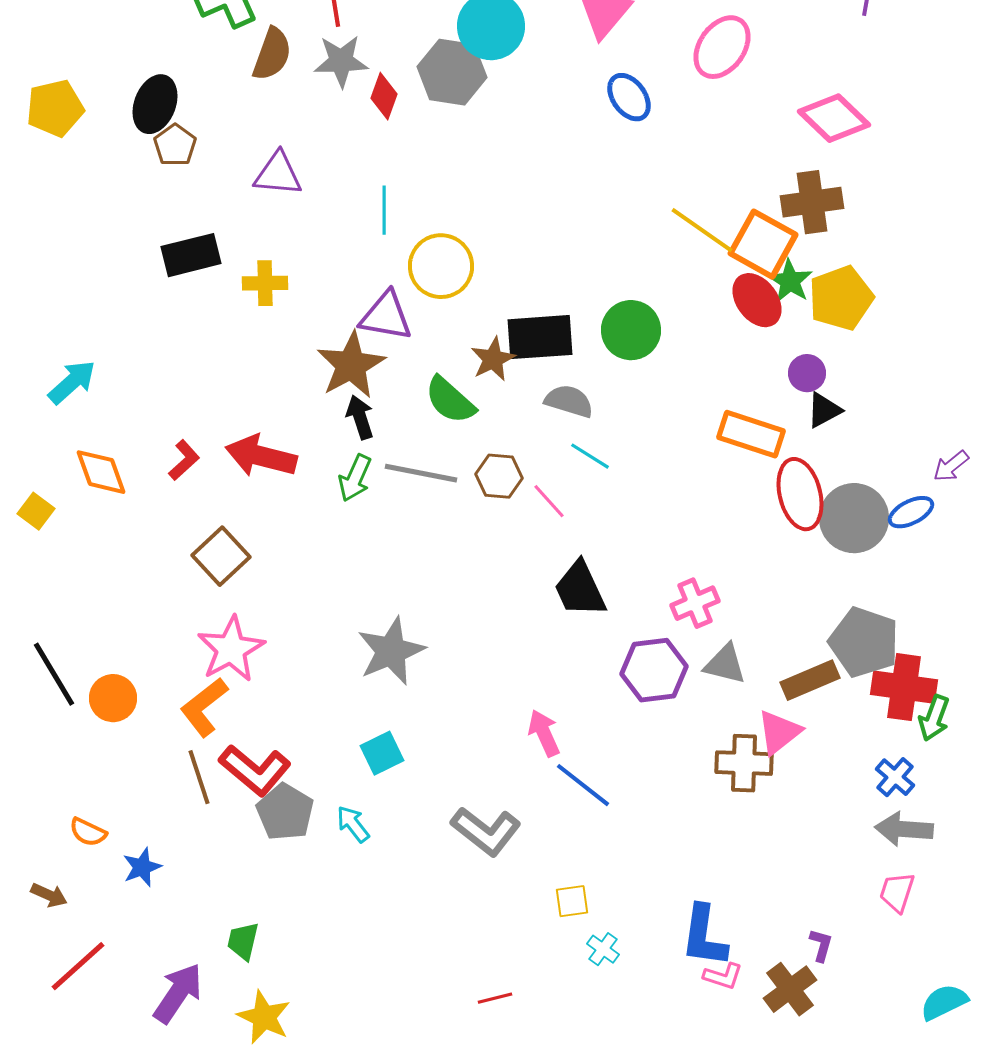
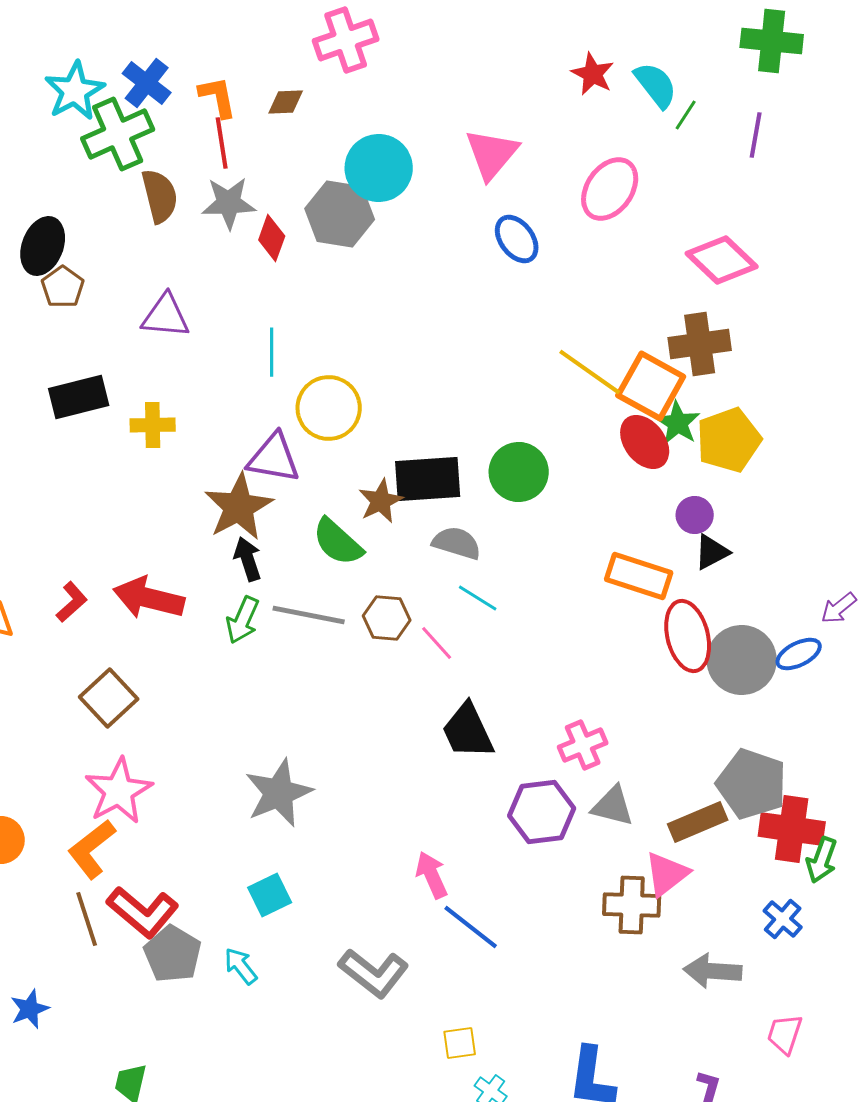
brown semicircle: (272, 54) -> (160, 196), turned -34
gray arrow: (904, 829) -> (713, 971), moved

